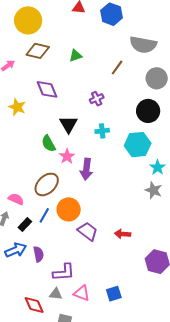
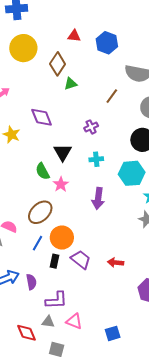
brown diamond: (38, 51) -> (58, 64), moved, turned -70
purple arrow: (86, 169) -> (98, 198), moved
black rectangle: (25, 224) -> (55, 261), moved, turned -32
blue square: (114, 294) -> (113, 333), moved

